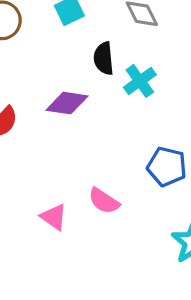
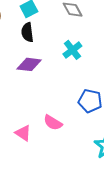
black semicircle: (104, 58) -> (27, 32), moved

